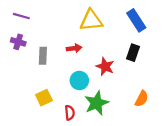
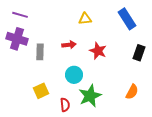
yellow triangle: (91, 20) -> (85, 19), size x0.6
purple cross: (18, 42) -> (17, 39), size x1.5
black rectangle: (133, 53) -> (139, 53), moved
red star: (105, 67) -> (98, 51), moved

